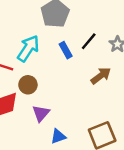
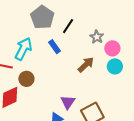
black line: (89, 41) -> (68, 26), moved
purple triangle: (41, 113) -> (68, 102), moved

